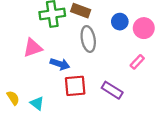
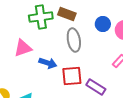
red square: (75, 86) -> (72, 76), moved

